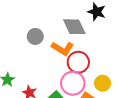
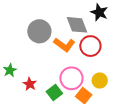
gray circle: (35, 36) -> (39, 31), size x1.5
red circle: (78, 62) -> (90, 46), moved

